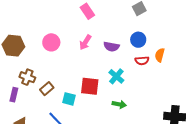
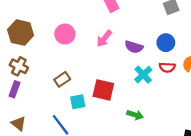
cyan cross: (116, 76) -> (143, 75), moved
brown cross: (27, 77) -> (19, 66), moved
brown rectangle: (47, 89) -> (62, 79), moved
cyan square: (69, 99) -> (78, 102), turned -32

